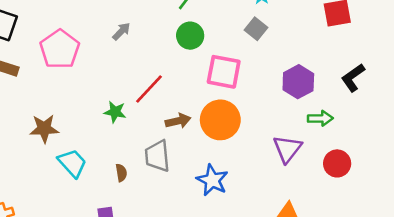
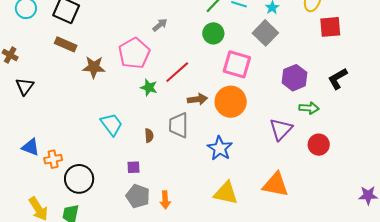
gray square: (256, 29) -> (265, 33), size x1.4
pink pentagon: (60, 49) -> (134, 53), moved
brown star: (44, 129) -> (94, 67), moved

